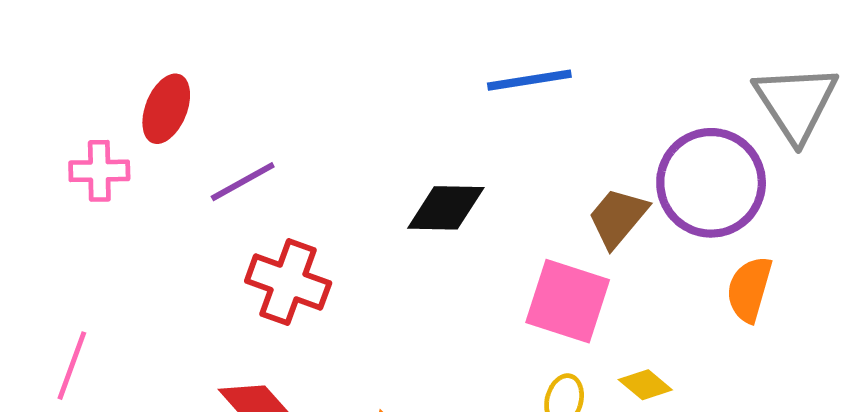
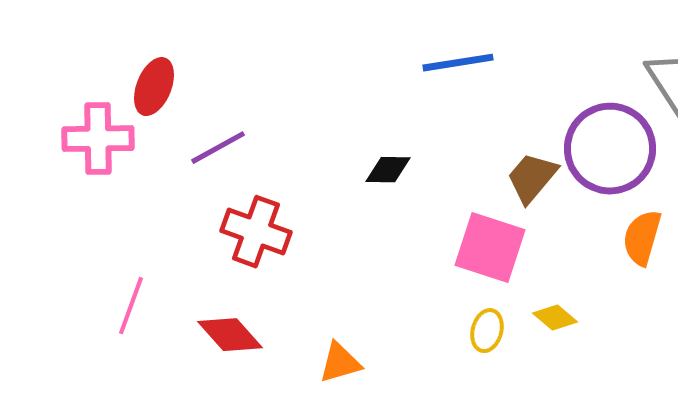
pink cross: (99, 171) -> (98, 139), size x1.4
black diamond: (446, 208) -> (388, 170), size x0.7
pink line: (72, 366) -> (131, 306), moved

